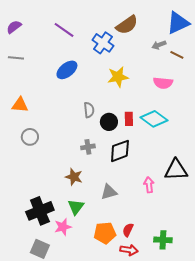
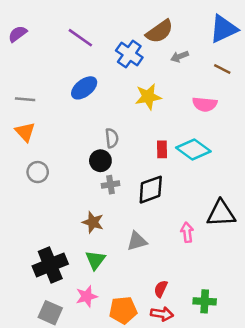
gray arrow: (159, 45) -> (180, 57), moved
gray line: (16, 58) -> (25, 99), moved
orange triangle: (20, 105) -> (25, 132), turned 42
black circle: (109, 122) -> (100, 161), moved
pink star: (63, 227) -> (87, 296), moved
orange pentagon: (105, 233) -> (123, 310), moved

